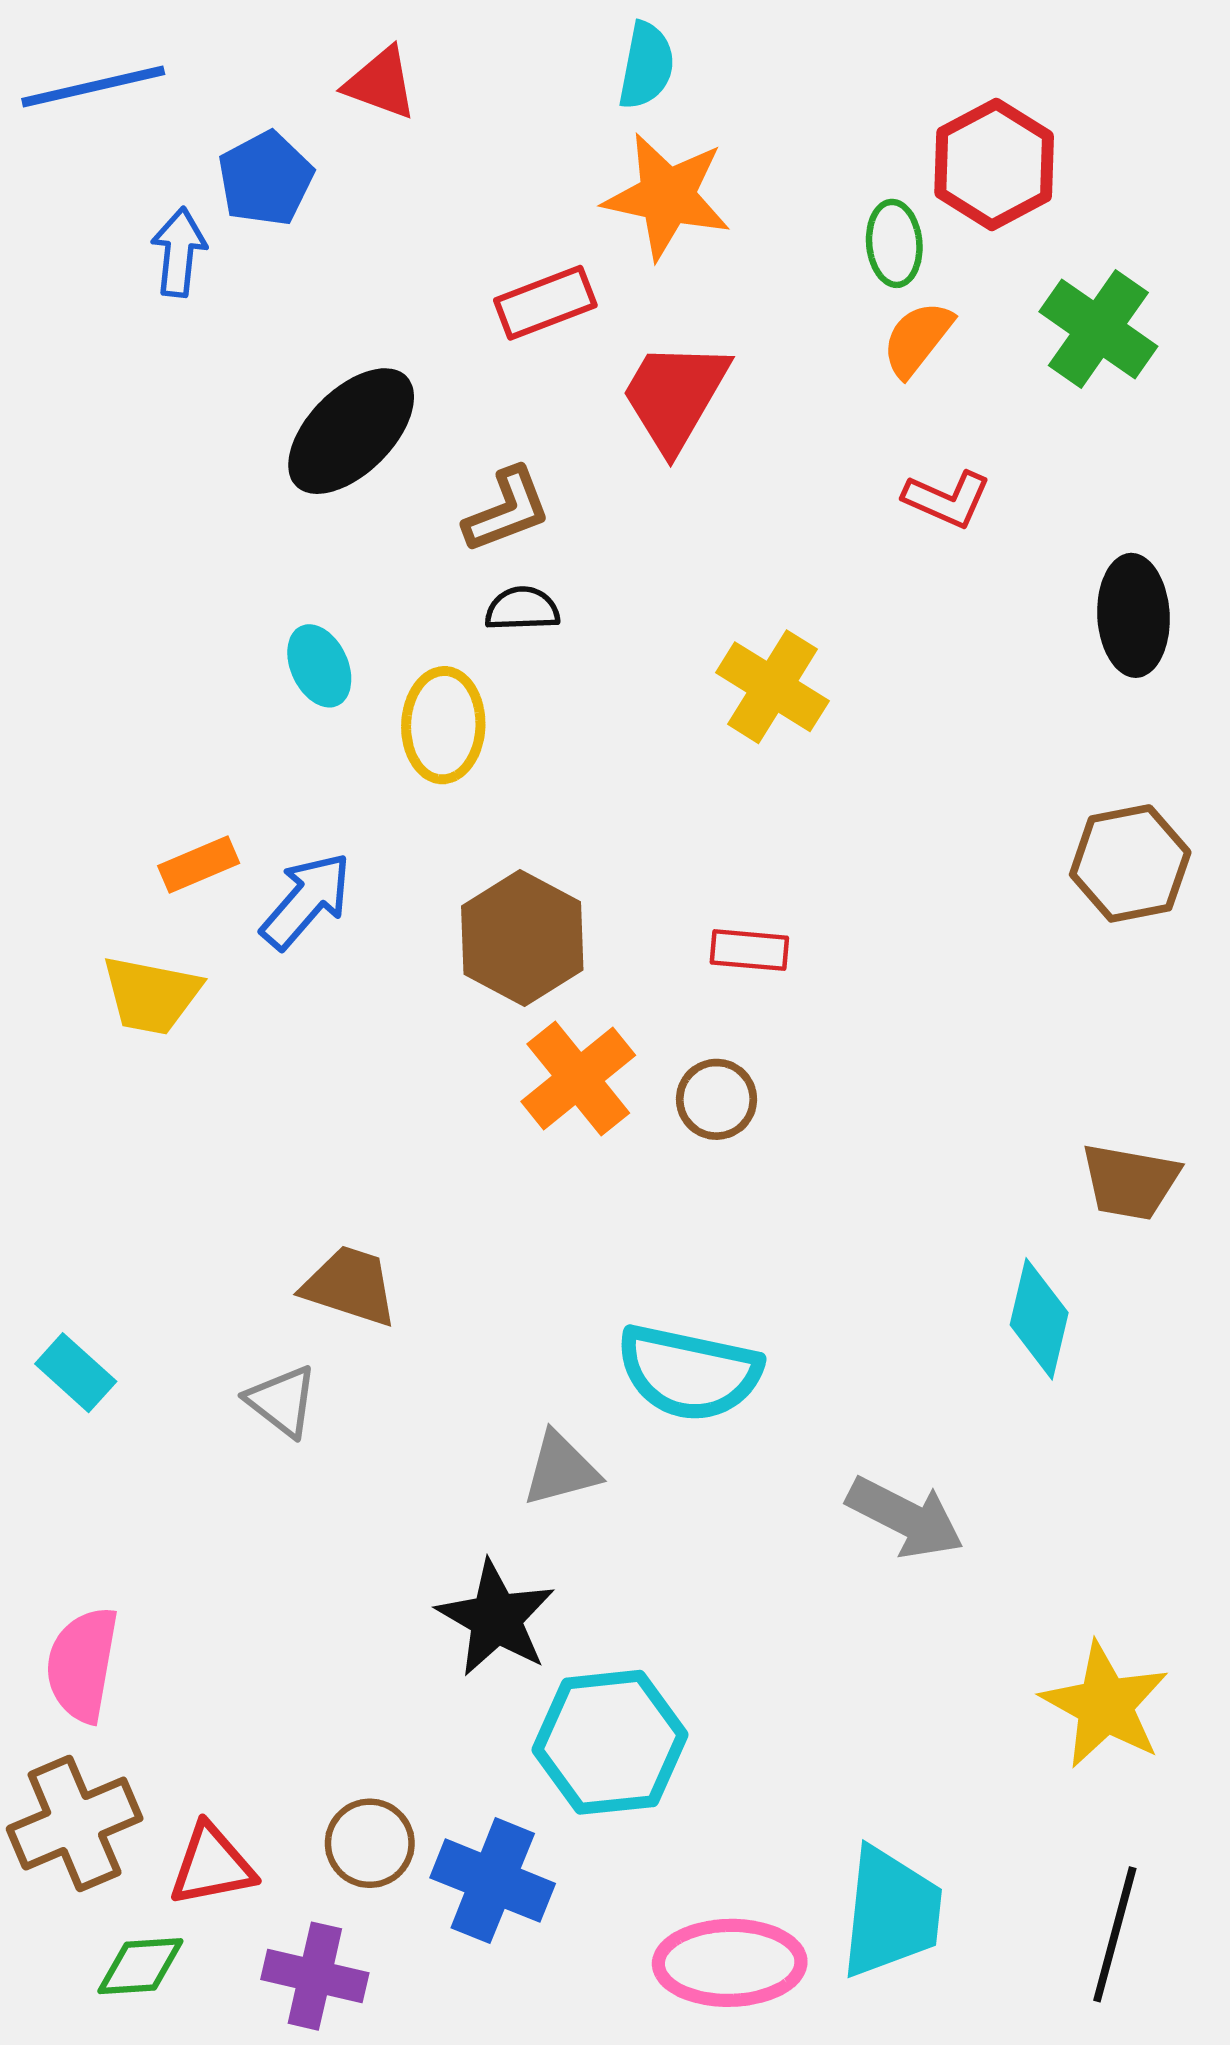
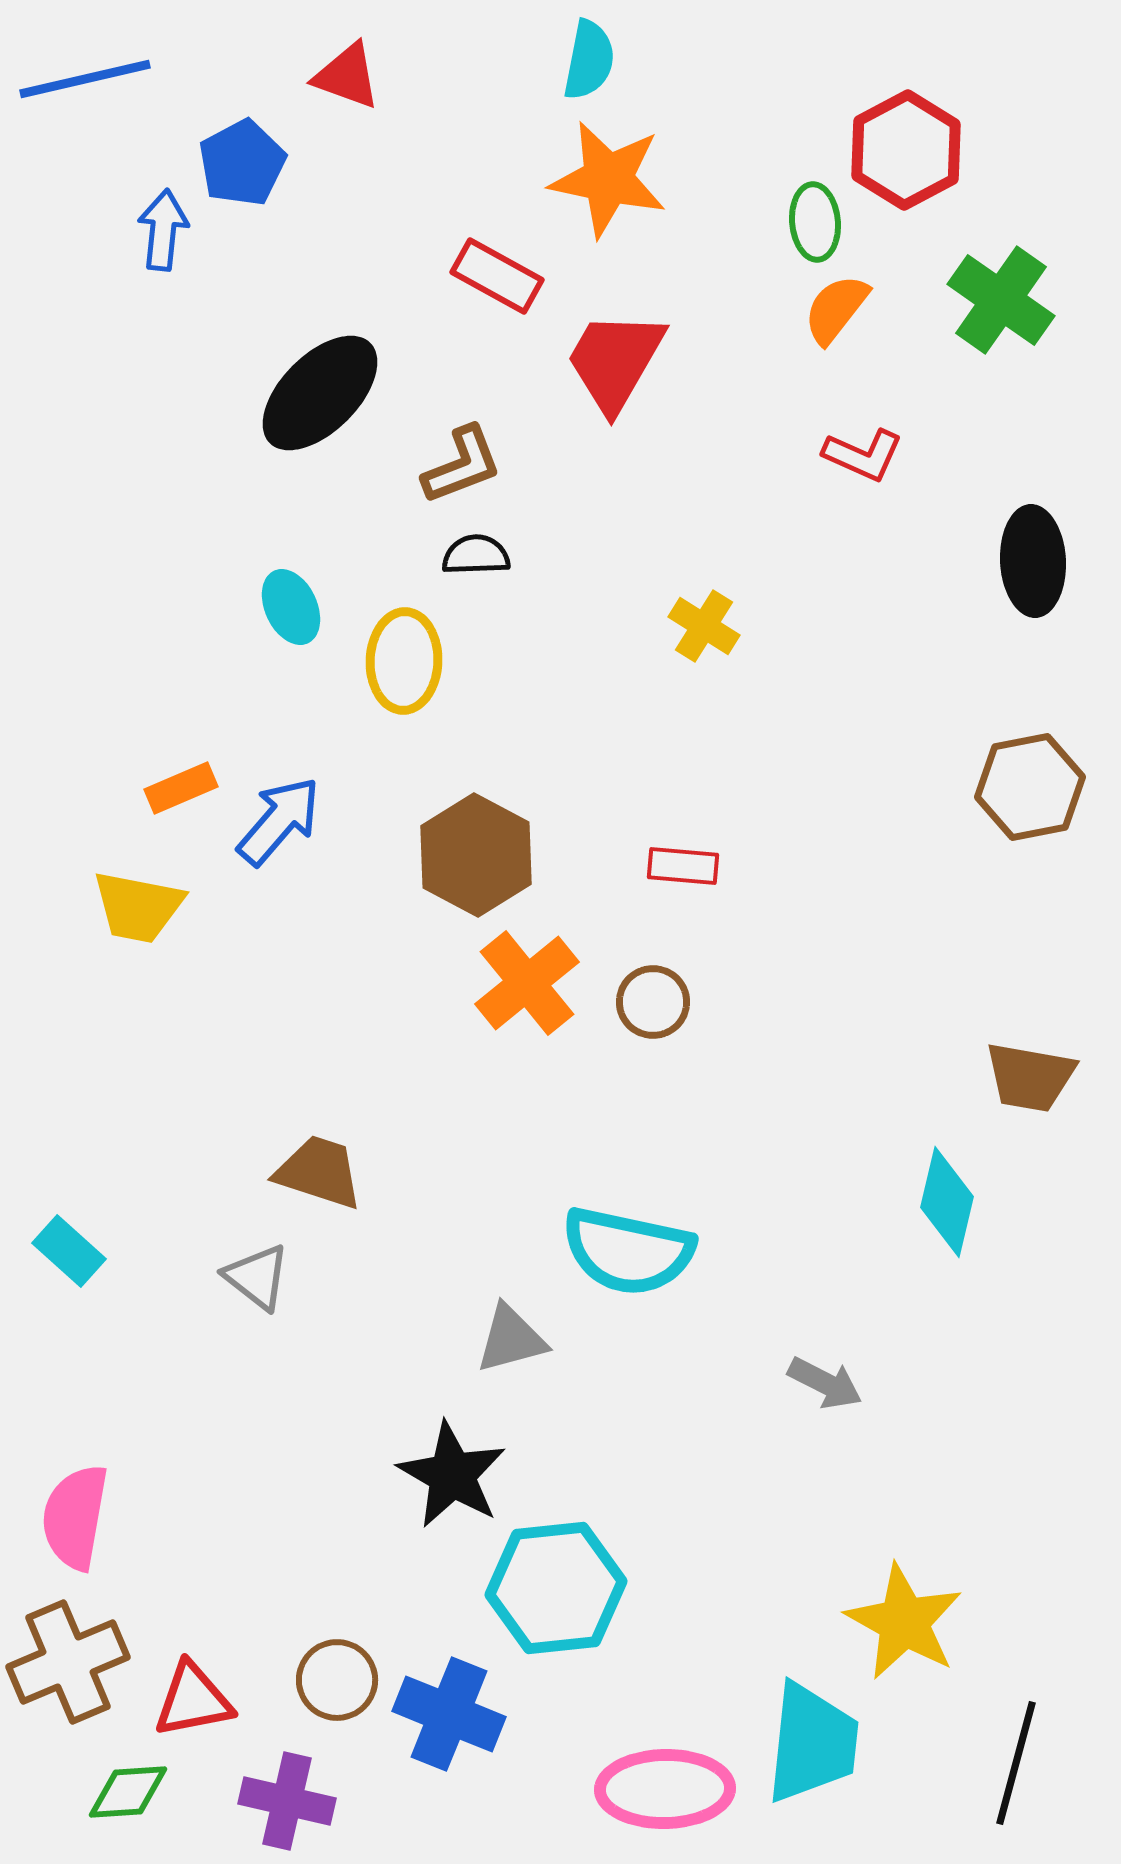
red rectangle: (545, 303) -> (497, 276), turned 50
yellow cross: (772, 687) -> (704, 626), size x0.7
gray arrow: (905, 1517) -> (825, 1383), size x0.7
yellow star: (1105, 1705) -> (904, 1622), moved

